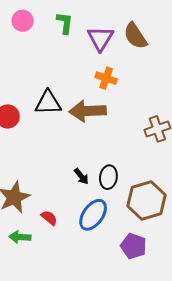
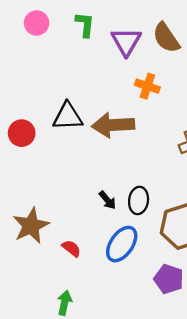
orange cross: (106, 78) -> (147, 86), moved
green arrow: (20, 237) -> (64, 303), moved, turned 100

